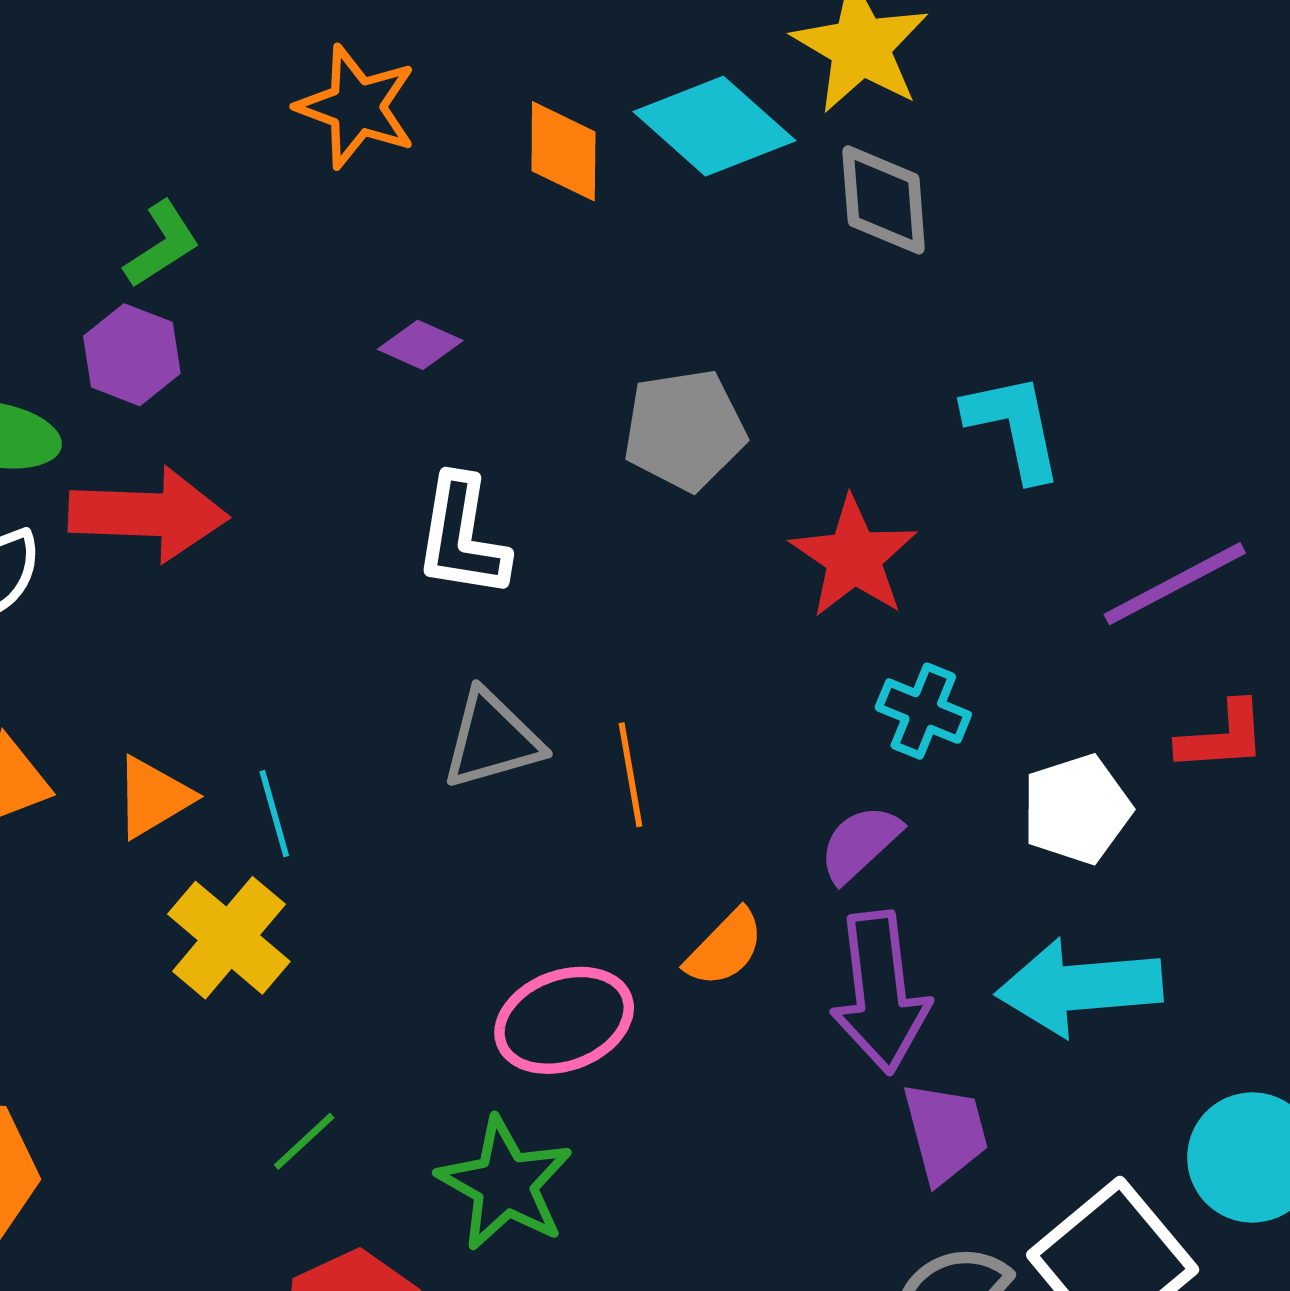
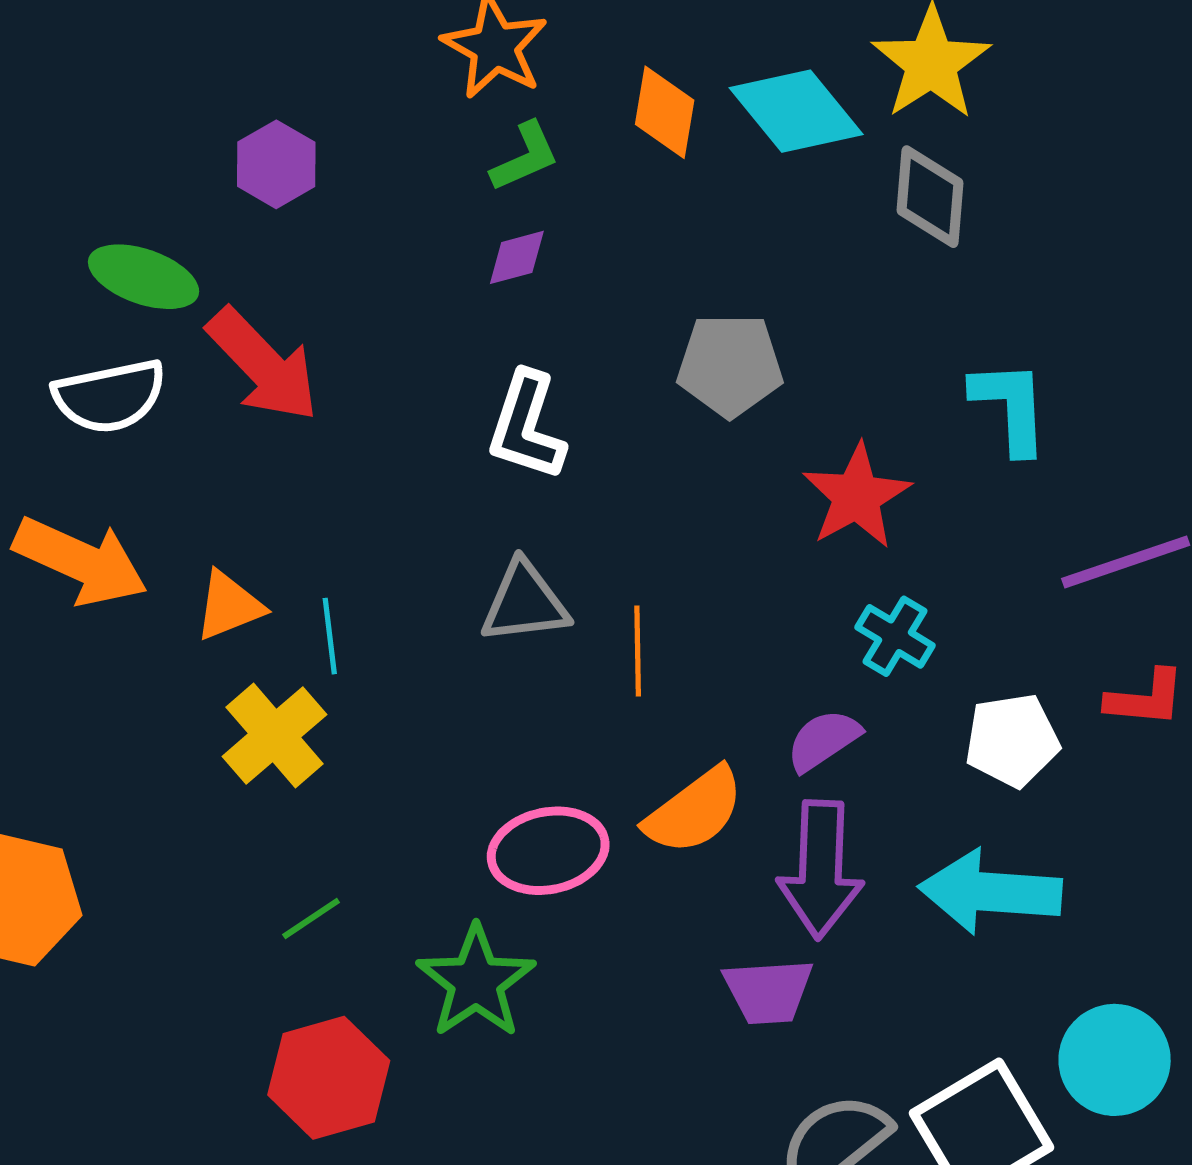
green L-shape: (162, 244) -> (525, 157), moved
purple diamond: (420, 345) -> (517, 257), turned -48
purple hexagon: (132, 355) -> (276, 164), moved
red arrow: (148, 514) -> (263, 365), turned 35
orange semicircle: (725, 948) -> (694, 811), size x1.4
purple trapezoid: (945, 1132) -> (768, 991), moved, turned 92

